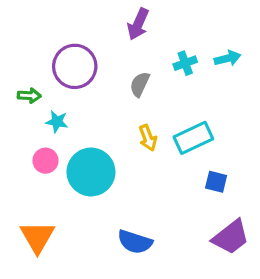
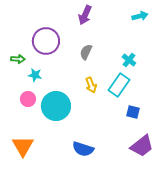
cyan arrow: (227, 58) -> (140, 16), moved
cyan cross: (185, 63) -> (129, 60), moved, turned -32
cyan rectangle: (193, 138) -> (119, 85), turned -30

